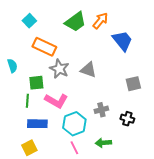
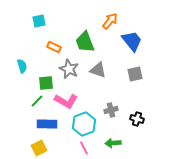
cyan square: (29, 21) -> (39, 21), turned 32
green trapezoid: (75, 22) -> (85, 42), moved, turned 105
orange rectangle: (44, 47) -> (54, 47), size x0.6
gray square: (133, 84) -> (135, 74), moved
green line: (27, 101) -> (37, 101), turned 40

